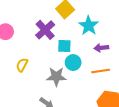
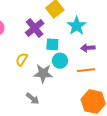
yellow semicircle: (22, 65) -> (22, 59), moved

